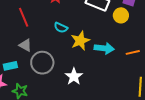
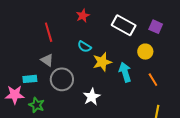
yellow circle: (121, 15) -> (145, 52), moved
cyan arrow: (104, 48) -> (125, 72), turned -120
orange line: (133, 52) -> (153, 80), turned 64

